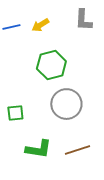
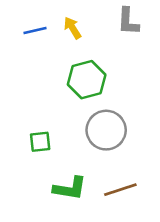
yellow arrow: (40, 25) -> (72, 28), turned 90

